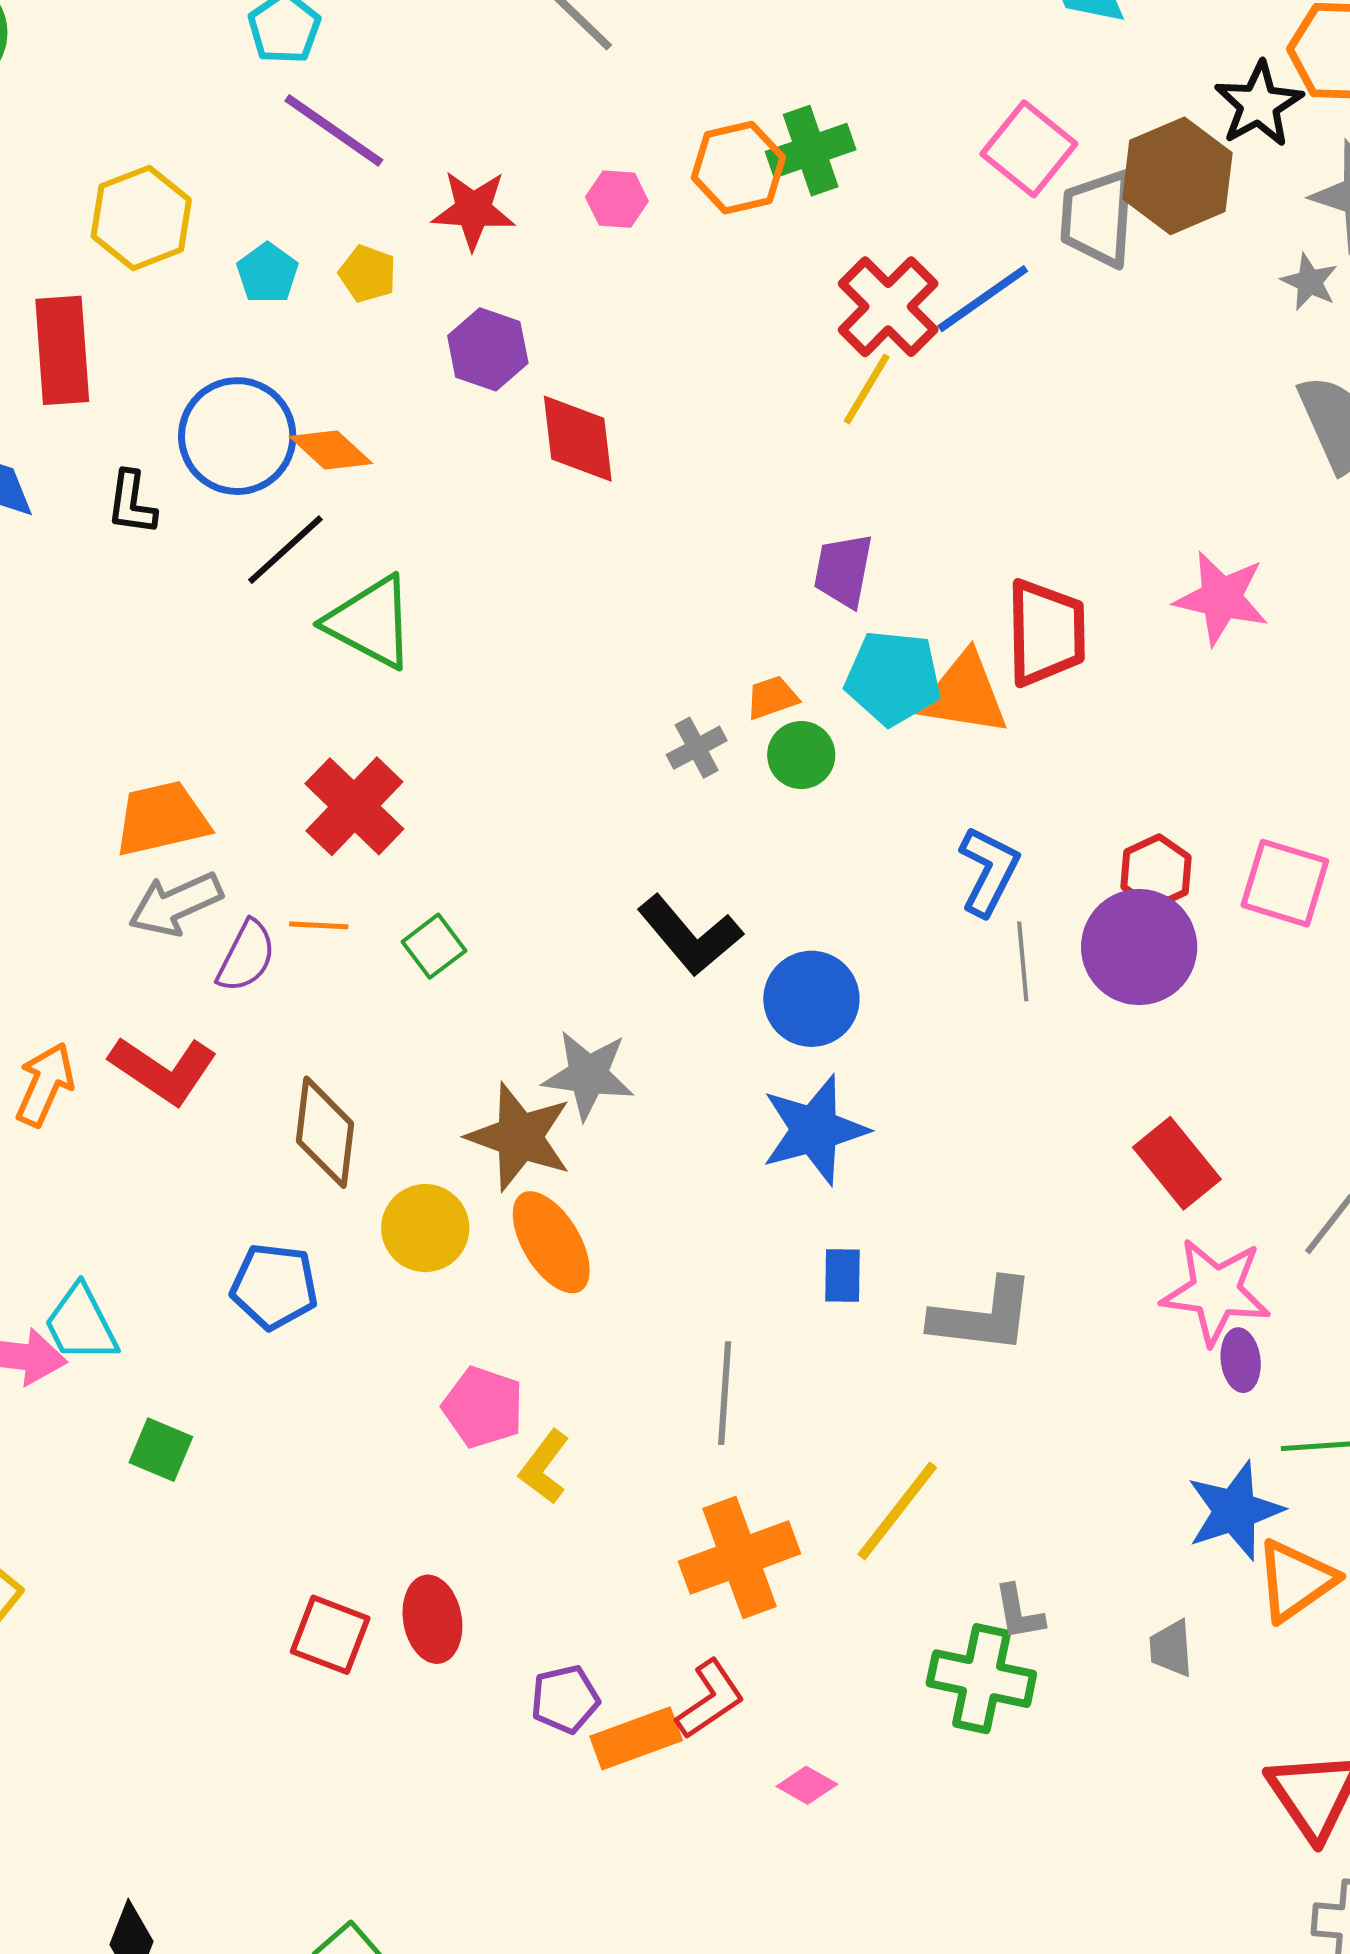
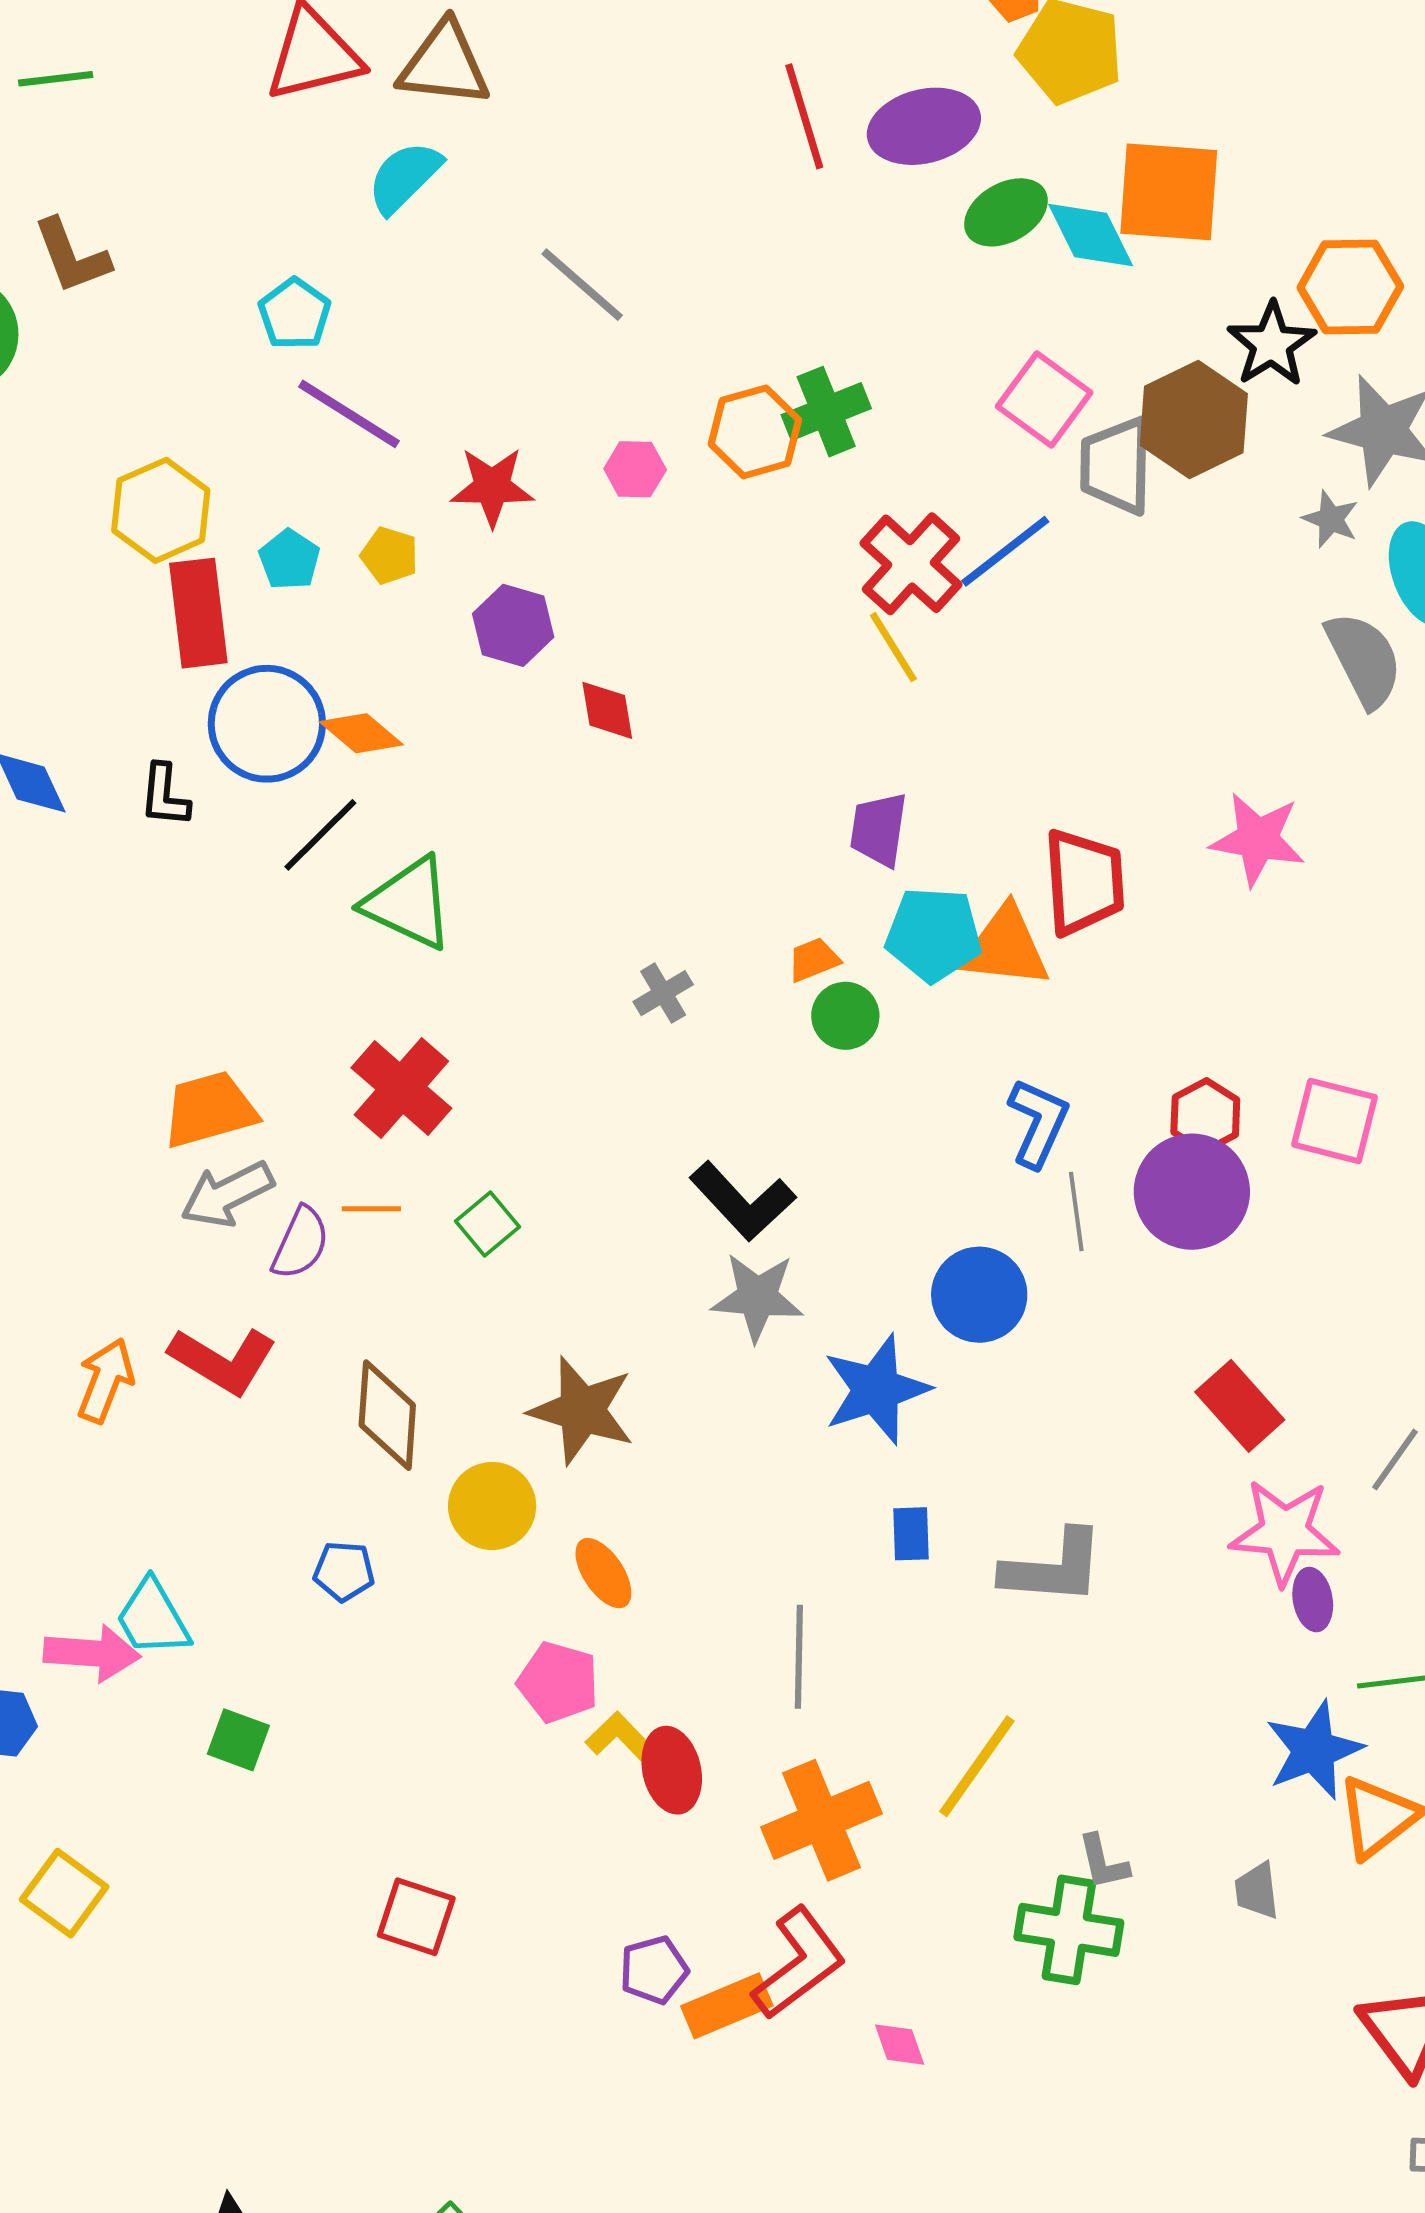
red rectangle: (62, 350) -> (198, 613), moved
yellow line: (867, 389) -> (893, 647), turned -60
red diamond: (578, 439) -> (607, 710), size x0.7
gray cross: (697, 748) -> (663, 993), moved
blue circle: (811, 999) -> (979, 1295), moved
gray star: (588, 1075) -> (757, 1297), moved
orange ellipse: (551, 1242) -> (603, 1573), moved, size x0.7
blue pentagon: (274, 1286) -> (344, 1571), size x0.7
yellow L-shape: (544, 1467) -> (622, 1739), turned 102
red ellipse: (432, 1619) -> (672, 1770), moved
red L-shape: (710, 1699) -> (799, 1963), size x1.4
pink diamond: (807, 1785) -> (900, 2045), turned 44

